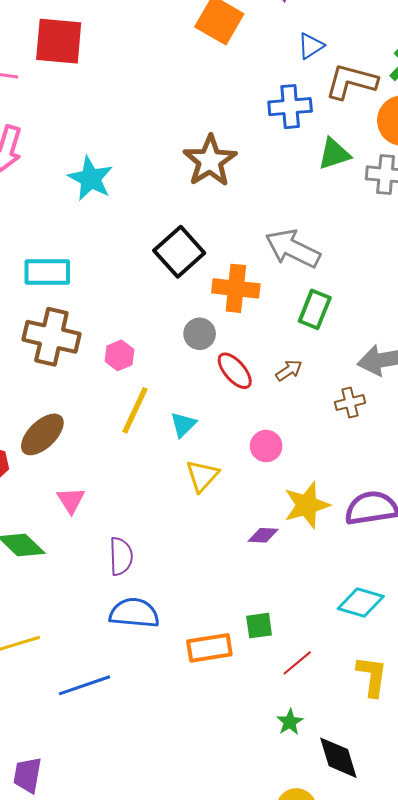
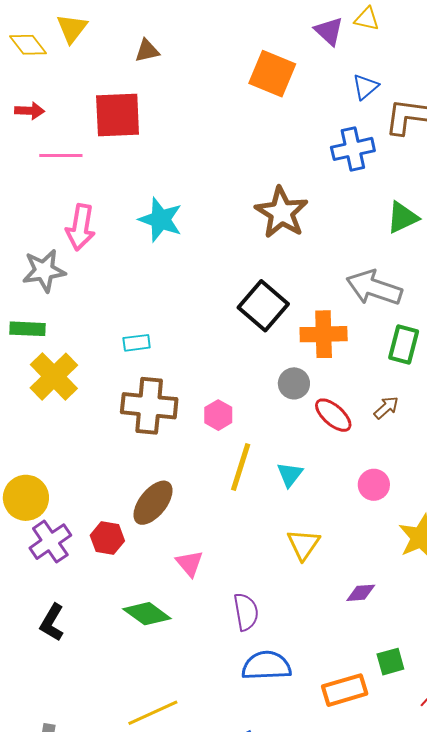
green triangle: (334, 154) -> (403, 217), moved
cyan star: (91, 179) -> (161, 220), moved
cyan rectangle: (47, 272) -> (137, 343), size x0.6
yellow triangle: (202, 476) -> (303, 544), moved
purple diamond: (263, 535) -> (361, 593), moved

